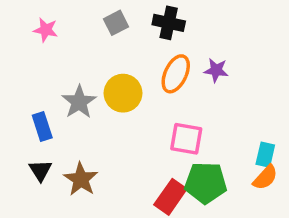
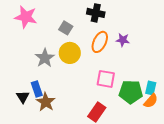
gray square: (116, 23) -> (66, 28), moved, turned -32
pink star: (46, 30) -> (26, 17), size x1.6
blue rectangle: (42, 127) -> (37, 89), moved
green pentagon: (206, 183) -> (131, 92), moved

